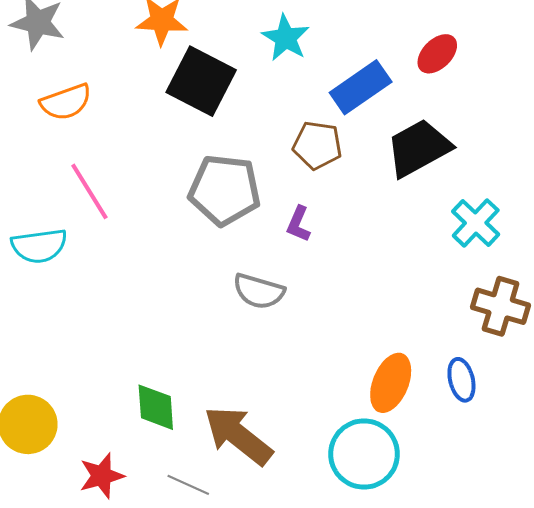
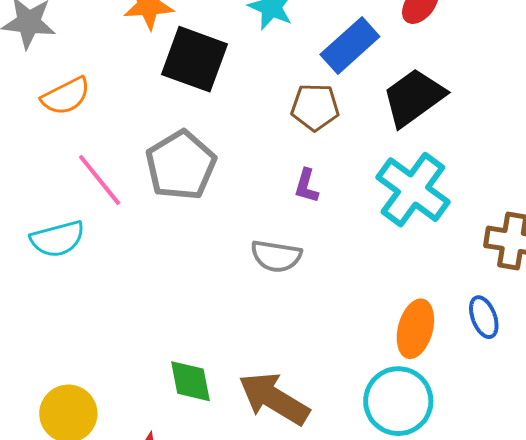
gray pentagon: (225, 190) -> (181, 165), moved, turned -30
cyan cross: (476, 223) -> (413, 190), moved, size x1.5

